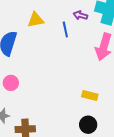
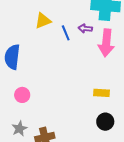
purple arrow: (80, 15) -> (85, 28), moved
yellow triangle: (36, 20) -> (43, 21), moved

